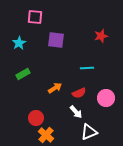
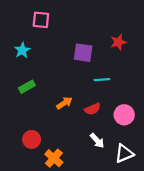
purple square: (56, 40) -> (83, 53), moved
white arrow: (76, 112) -> (97, 141), moved
red circle: (36, 118) -> (32, 139), moved
white triangle: (89, 132) -> (124, 153), moved

